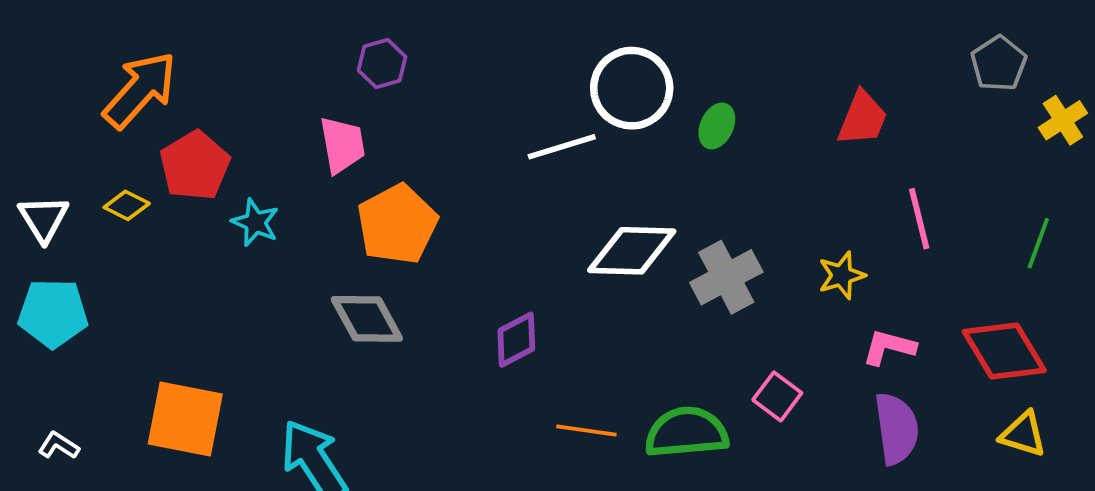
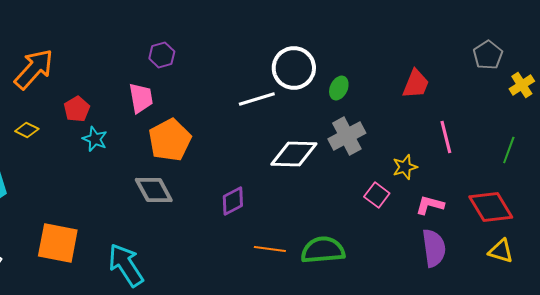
red pentagon: (195, 166) -> (77, 109), moved, size x0.7
gray cross: (726, 277) -> (347, 136), moved
pink square: (777, 396) -> (377, 195), moved

